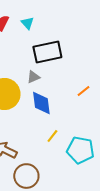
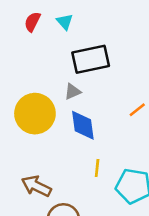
yellow line: (52, 136) -> (97, 168), turned -32

